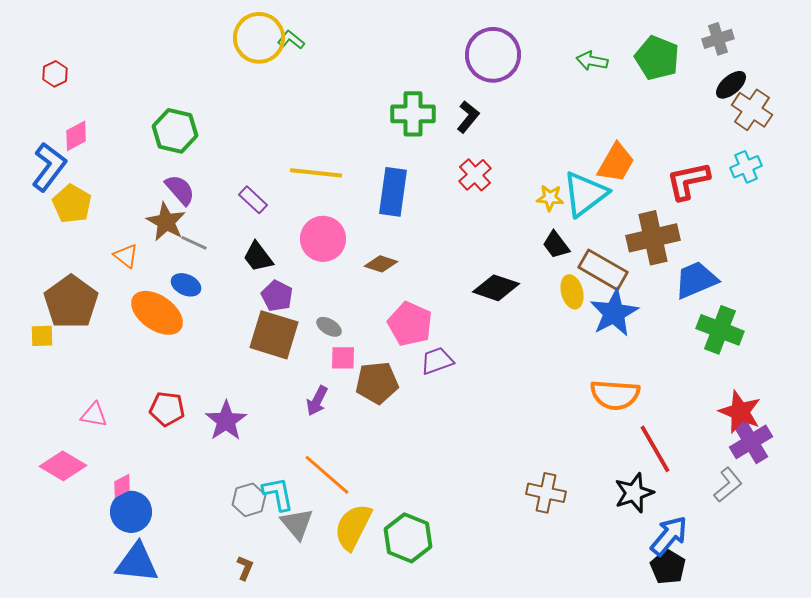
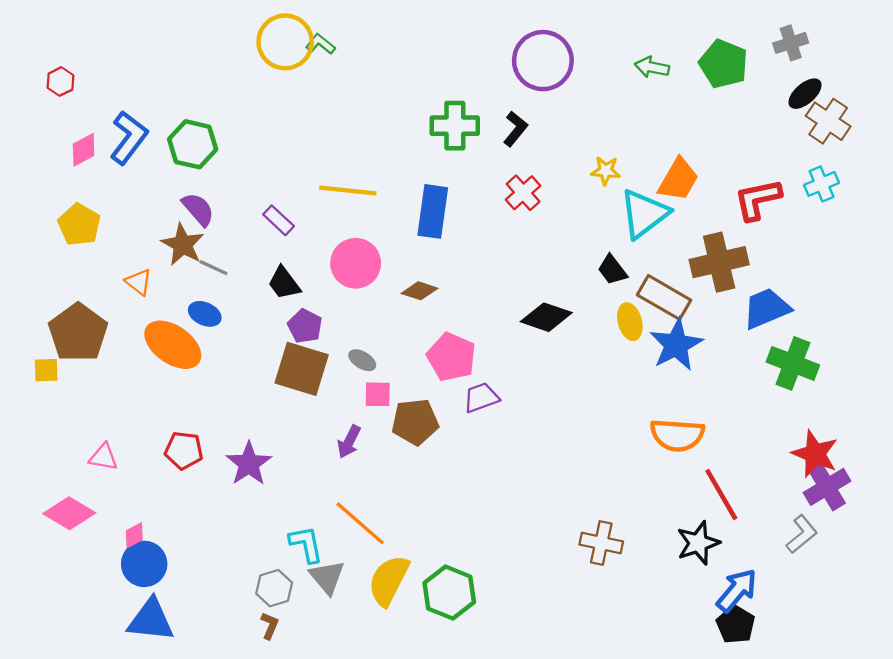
blue L-shape: (49, 167) -> (129, 138), moved
yellow star: (550, 198) -> (606, 171), moved
gray hexagon: (249, 500) -> (274, 588), moved

